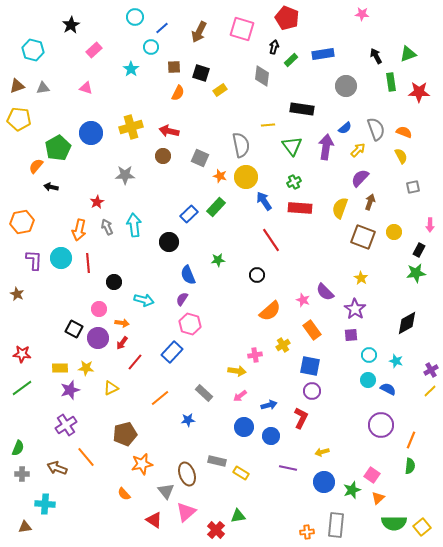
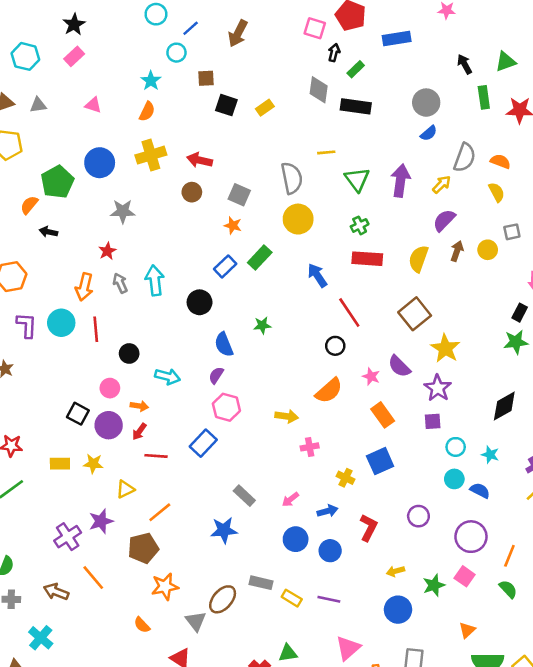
pink square: (242, 29) -> (315, 28), moved, size x0.7
pink rectangle: (94, 50) -> (74, 56), moved
blue rectangle: (323, 54) -> (397, 38), moved
black square: (201, 73) -> (226, 105), moved
orange semicircle: (178, 93) -> (147, 111), moved
black rectangle: (302, 109) -> (356, 106), moved
blue semicircle: (345, 128) -> (429, 133), moved
gray semicircle: (376, 129) -> (465, 158), turned 40
gray star: (125, 175) -> (123, 211), moved
orange star: (220, 176) -> (233, 225), moved
blue arrow: (264, 201) -> (317, 275), moved
yellow circle: (394, 232) -> (488, 250), moved
brown square: (363, 237) -> (415, 314), moved, turned 30
red line: (271, 240) -> (349, 313), moved
black circle: (257, 275) -> (335, 346), moved
yellow star: (361, 278) -> (445, 348), size x1.6
yellow cross: (283, 345) -> (345, 478), moved, turned -32
red line: (135, 362) -> (156, 456), turned 54
blue square: (310, 366) -> (380, 461), turned -35
yellow arrow: (237, 371) -> (287, 416), moved
purple star: (70, 390) -> (101, 521), moved
purple circle: (312, 391) -> (418, 516), moved
orange line: (160, 398) -> (160, 512), moved
blue star: (188, 420) -> (224, 530), size x1.5
green semicircle: (410, 466) -> (508, 589), turned -49
purple line: (288, 468) -> (329, 599), moved
brown ellipse: (187, 474) -> (223, 599), turned 60
pink square: (372, 475) -> (465, 576), moved
green star: (352, 490) -> (434, 585), moved
cyan cross: (45, 504) -> (41, 638), turned 36
pink triangle: (186, 512) -> (348, 648), moved

